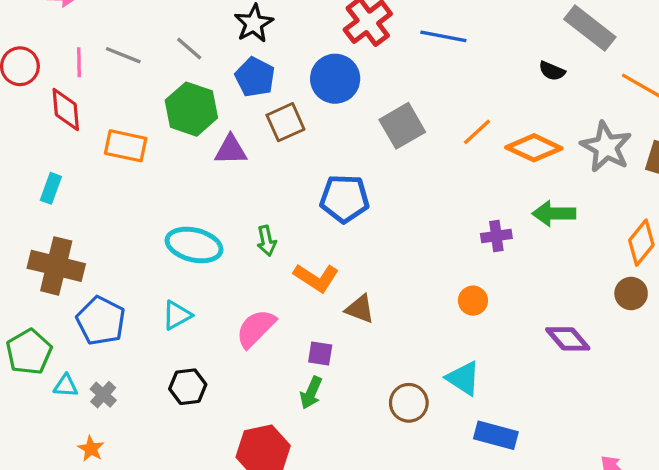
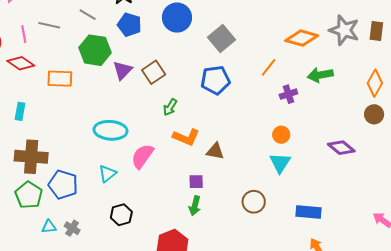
red diamond: (66, 109) -> (21, 63), turned -40
brown square: (285, 122) -> (154, 72), moved
orange line: (477, 132) -> (269, 67), moved
purple triangle: (231, 150) -> (122, 70), turned -35
blue pentagon: (345, 199) -> (215, 80), moved
green arrow: (266, 241) -> (170, 107), moved, turned 54
pink semicircle: (256, 328) -> (142, 156), moved
green pentagon: (29, 352) -> (29, 195), moved
cyan triangle: (463, 378) -> (280, 163), moved, turned 40

